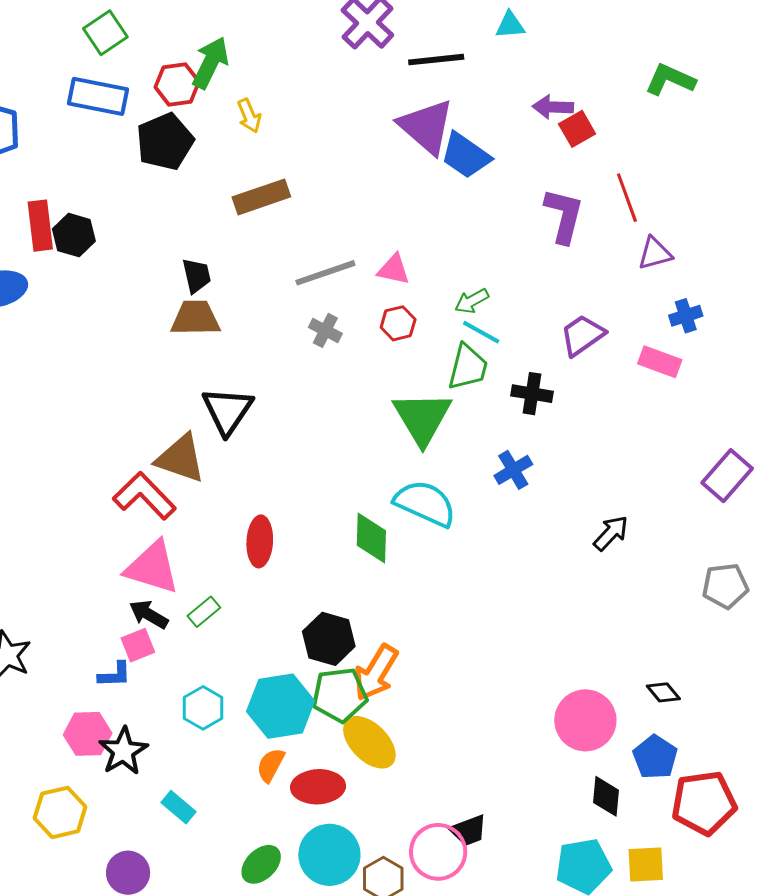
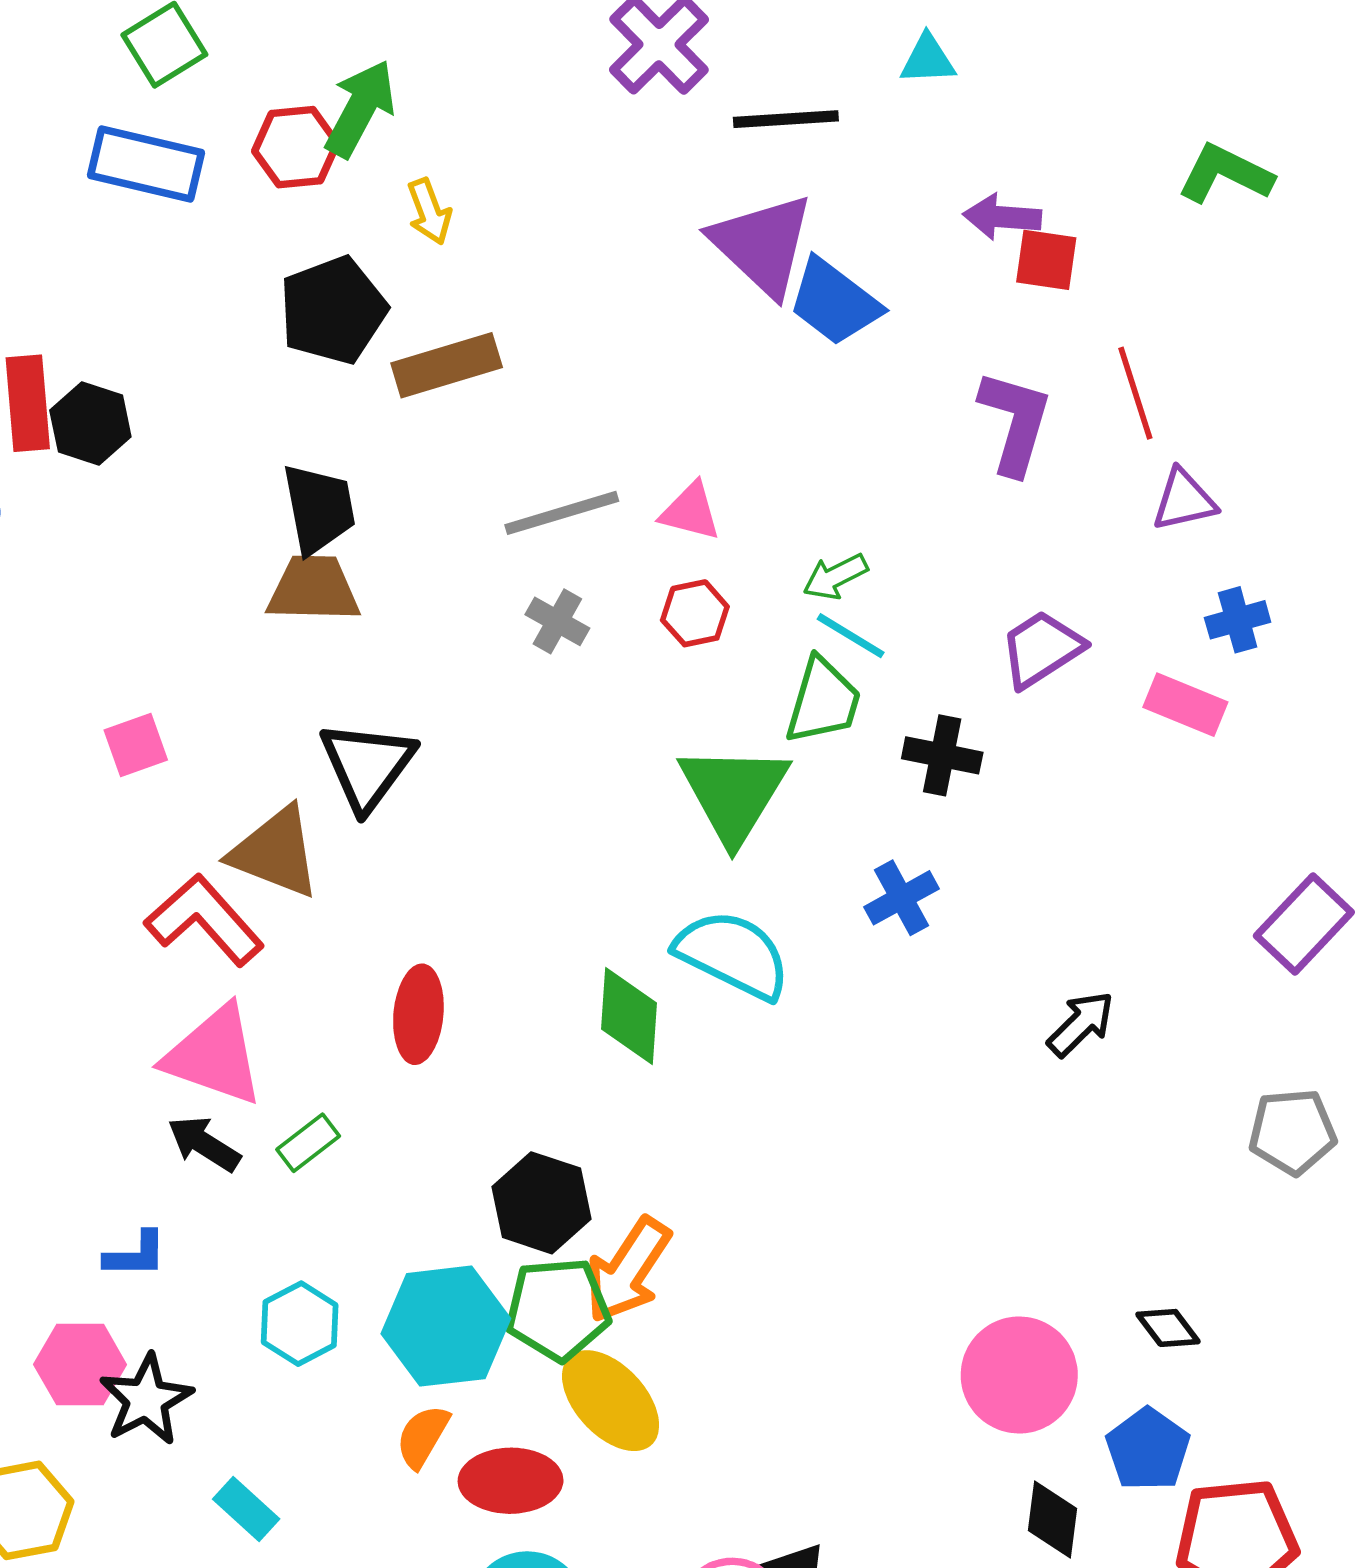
red square: (577, 129) -> (1046, 260), turned 36
black pentagon: (165, 142) -> (333, 310), moved
black trapezoid: (197, 276) -> (319, 509), size x1.4
pink square: (138, 645) -> (136, 745), moved

